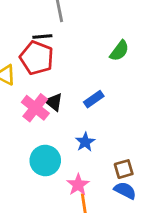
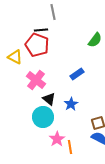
black triangle: (54, 102) -> (49, 99), moved
pink star: (78, 185) -> (57, 139), moved

